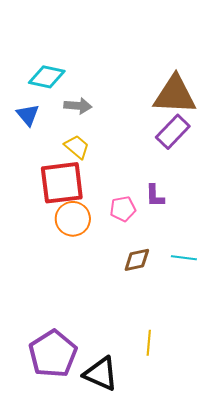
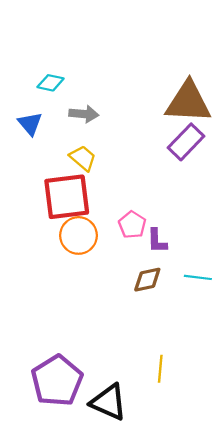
cyan diamond: (47, 77) -> (51, 83), size x0.7
purple L-shape: (155, 196) -> (157, 241), moved
pink pentagon: (123, 209) -> (132, 225), turned -30

